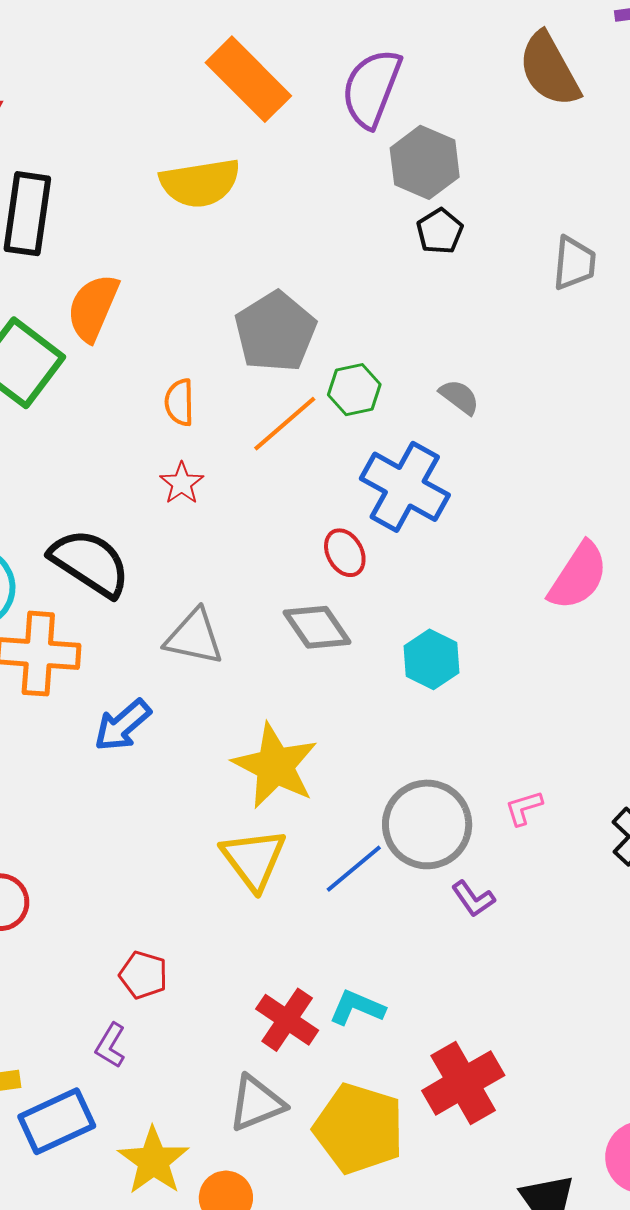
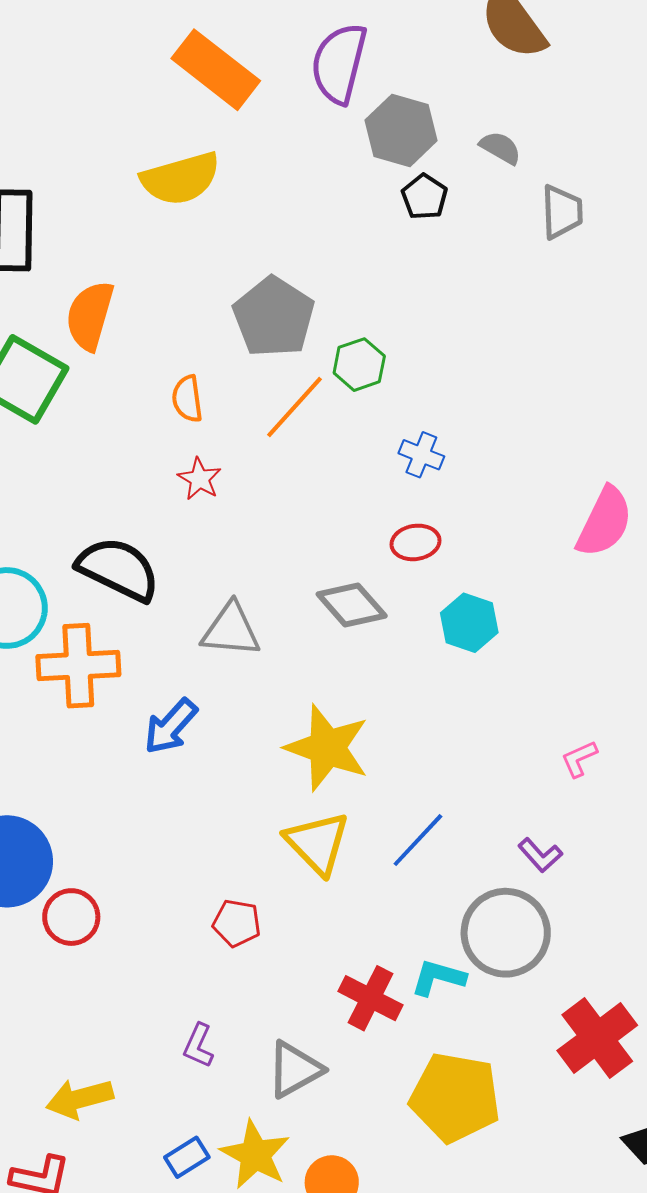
gray semicircle: (459, 397) -> (500, 148), moved
blue cross: (405, 487) -> (421, 455), size x0.5
red ellipse: (345, 553) -> (416, 542), moved, turned -63
gray circle: (427, 824) -> (506, 933), moved
red pentagon: (143, 975) -> (237, 923), moved
red cross: (463, 1083) -> (597, 1038), moved
gray triangle: (256, 1103) -> (295, 1069), moved
blue rectangle: (57, 1121) -> (187, 1157), moved, size x0.6

